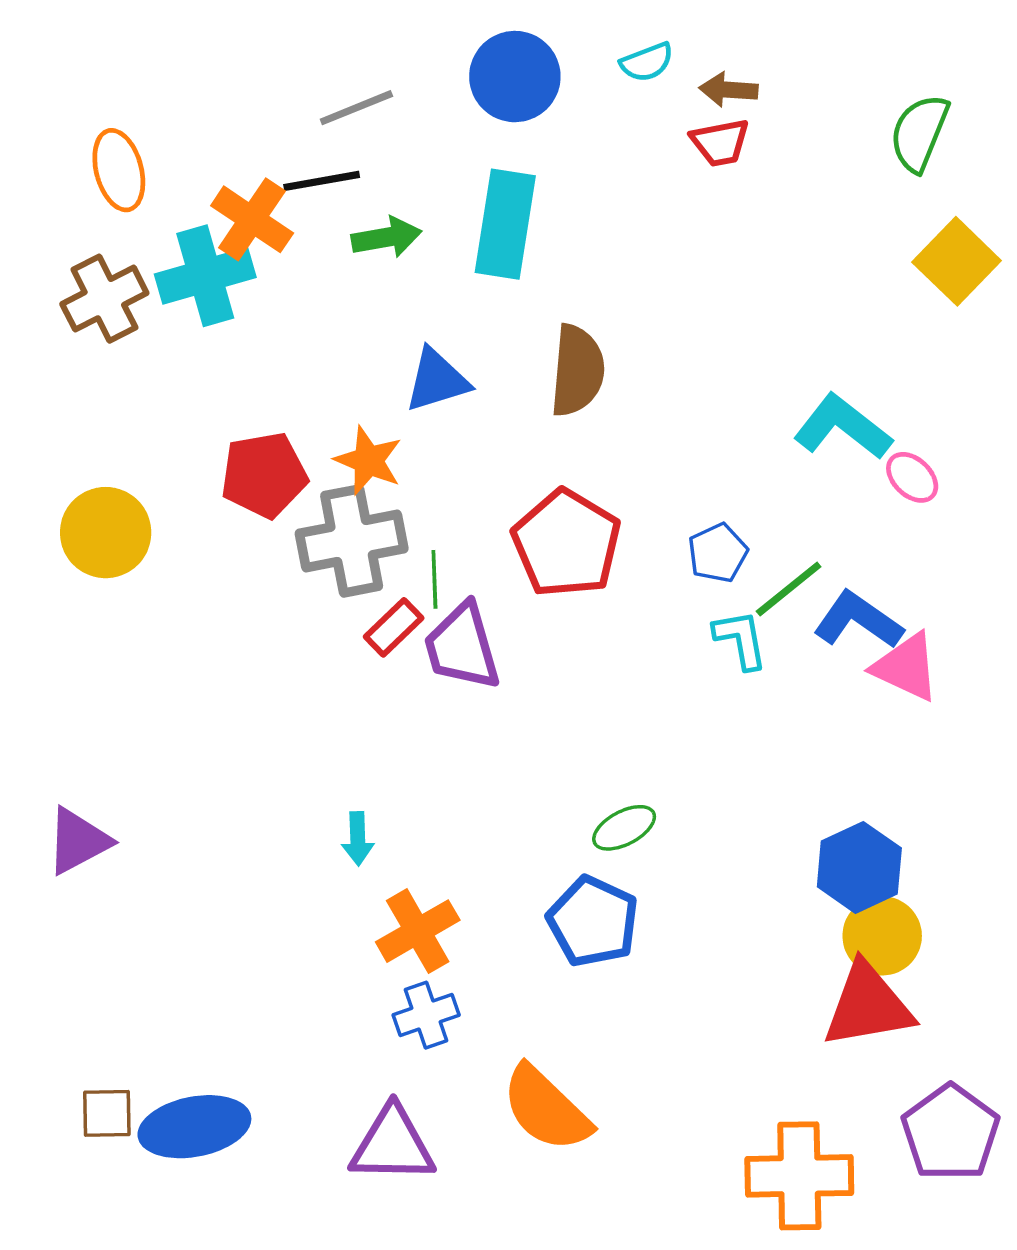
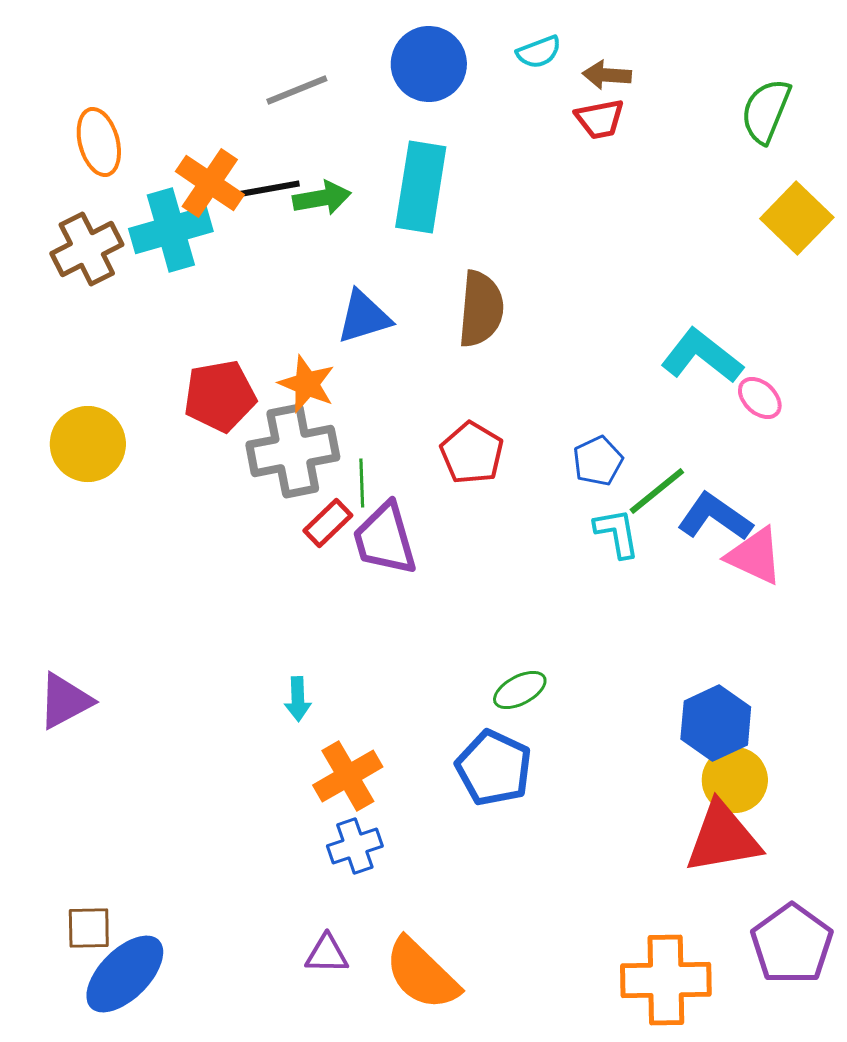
black line: (322, 181) -> (268, 189), moved
red pentagon: (566, 543) -> (472, 453), size x0.7
orange semicircle: (546, 1109) -> (422, 974), moved
blue ellipse: (194, 1127) -> (125, 974), moved, turned -34
purple triangle: (392, 1145) -> (327, 954), size x0.6

